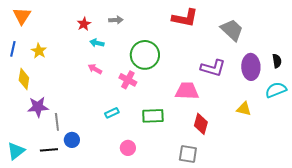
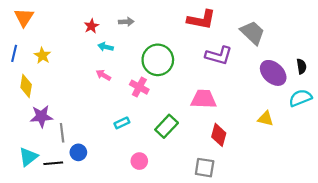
purple ellipse: (251, 67) -> (273, 73), turned -45
purple L-shape: (213, 68) -> (219, 55), moved
green rectangle: (153, 116) -> (167, 126), turned -45
cyan triangle: (16, 151) -> (28, 157), moved

